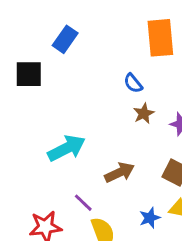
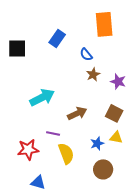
blue rectangle: (65, 39) -> (57, 38), moved
purple line: (83, 203) -> (53, 133), turned -32

